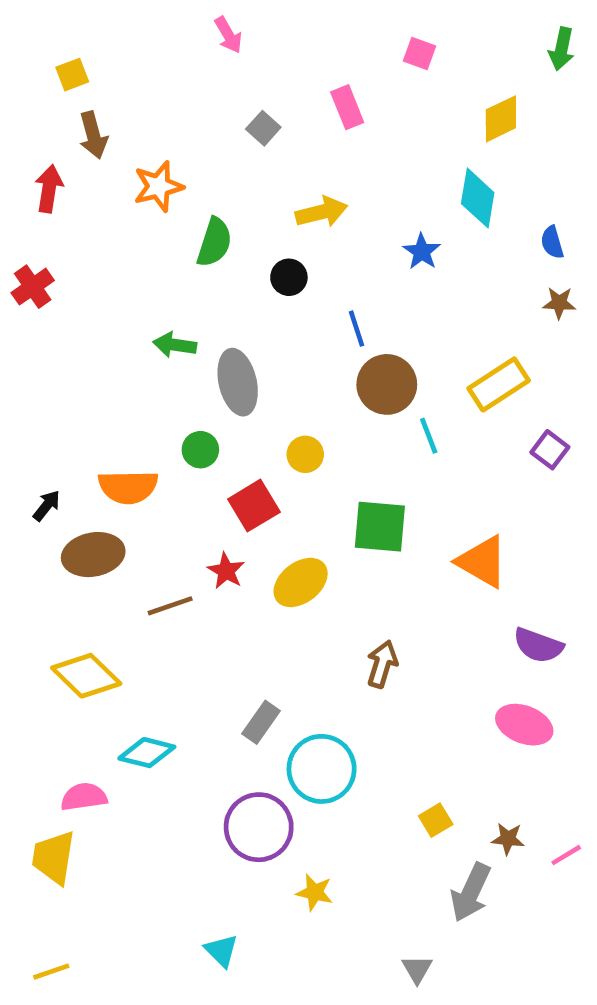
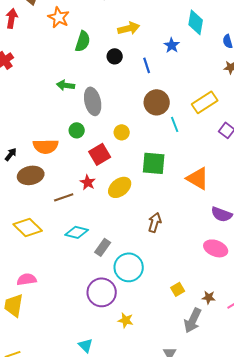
orange star: (158, 186) -> (59, 17), turned -30
blue line: (356, 329) -> (147, 65), moved
cyan diamond: (147, 753) -> (77, 232), moved

